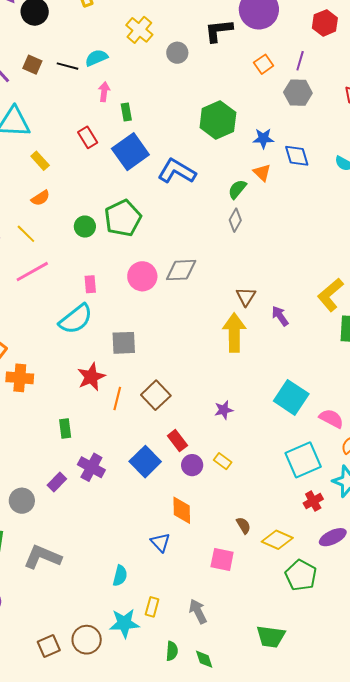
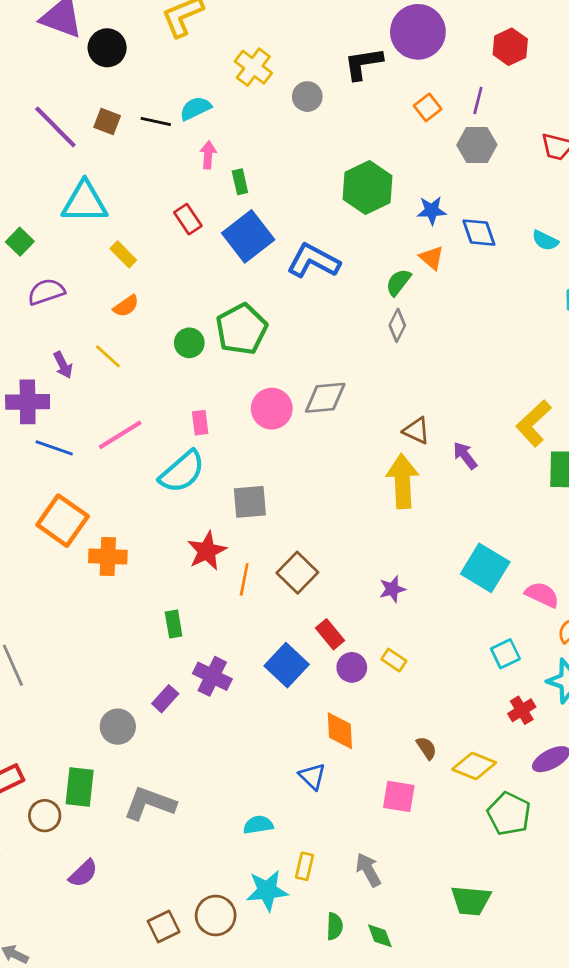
pink line: (32, 272) -> (120, 435), moved
brown triangle: (246, 297) -> (416, 431), turned -35
cyan square: (303, 460) -> (505, 654), size x0.6
cyan semicircle: (120, 576) -> (258, 825), turned -110

